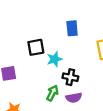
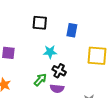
black square: (36, 47) -> (40, 23), moved

